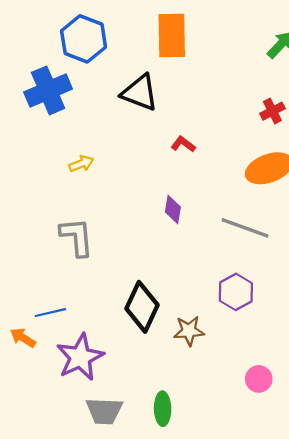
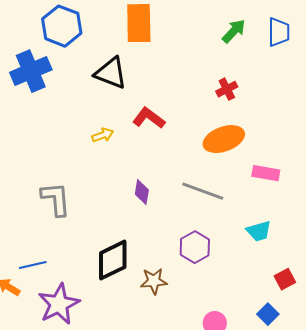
red L-shape: (183, 144) -> (149, 118), size x1.5
yellow arrow: (81, 164) -> (103, 135), moved
purple diamond: (173, 209) -> (142, 192), moved
black diamond: (142, 307) -> (113, 260), turned 39

